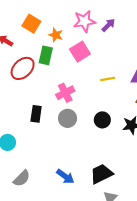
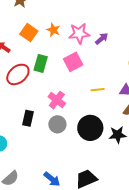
orange star: (56, 35) -> (53, 30), moved
pink cross: (65, 93) -> (57, 100), turned -30
black circle: (102, 120) -> (90, 128), size x1.6

